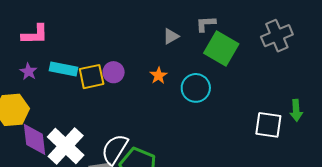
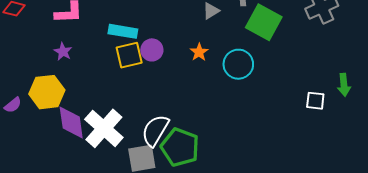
cyan rectangle: (63, 69) -> (123, 31), moved
white square: (268, 125) -> (315, 101), size x0.7

